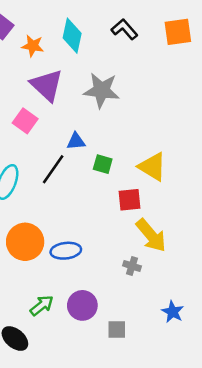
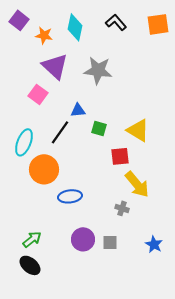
orange circle: (25, 242) -> (44, 169), moved
green arrow: (42, 305) -> (32, 239), moved
gray square: (117, 330) -> (110, 242), moved

